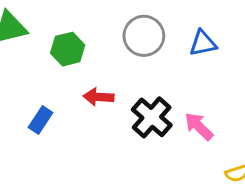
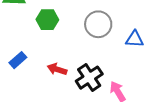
red arrow: (99, 97) -> (57, 69), moved

